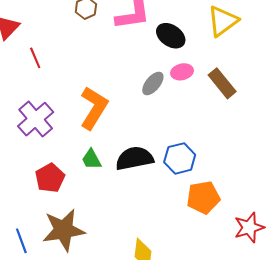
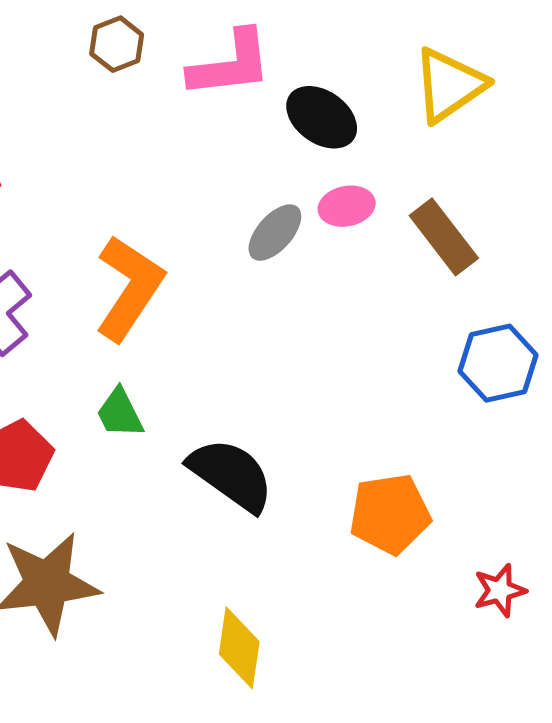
black semicircle: (135, 158) -> (231, 475), moved, turned 45
blue hexagon: (180, 158) -> (498, 363), moved
red star: (249, 228) -> (500, 590), size x0.7

